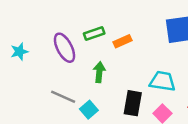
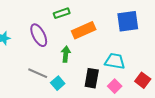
green rectangle: (94, 34) -> (62, 13), moved
orange rectangle: (122, 41) -> (84, 30), size x1.6

